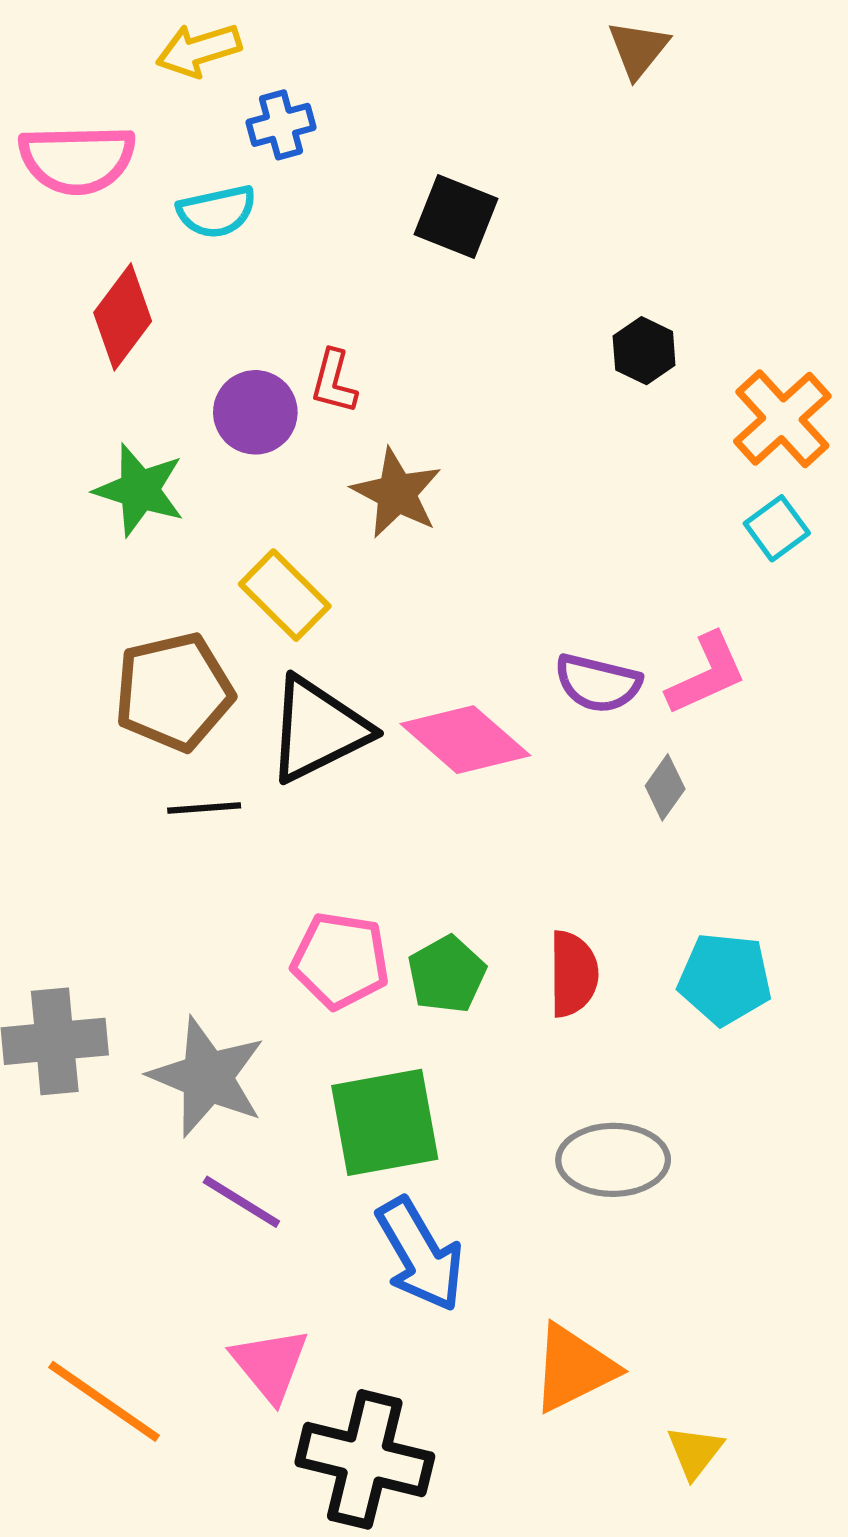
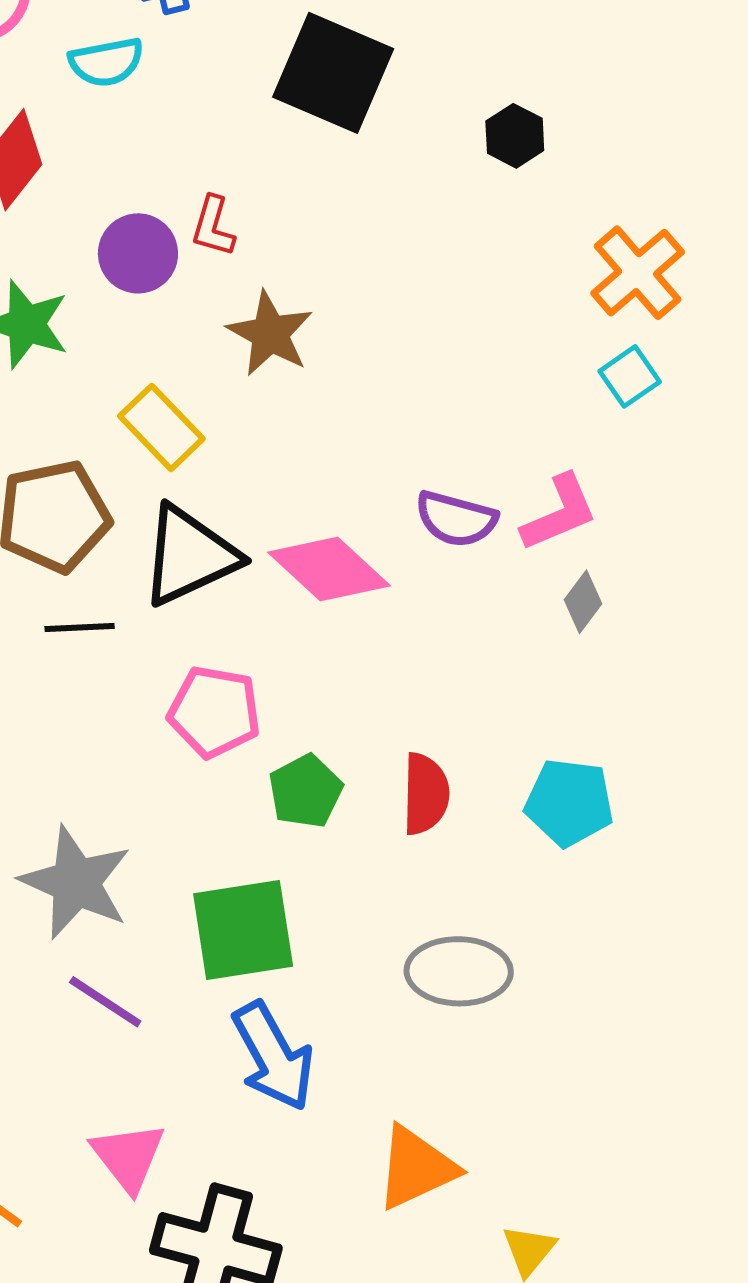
black square: (456, 217) -> (333, 73), size x1.5
black hexagon: (644, 351) -> (515, 136), moved
gray diamond: (665, 787) -> (583, 602), moved
pink pentagon: (340, 960) -> (214, 712), moved

